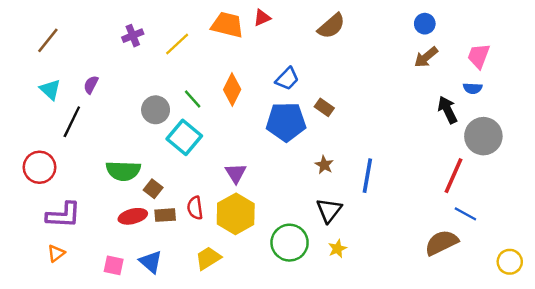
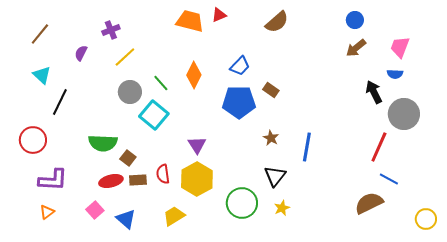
yellow line: (177, 44) -> (125, 57), moved
purple semicircle: (91, 85) -> (81, 53), moved
pink square: (114, 265) -> (95, 210), moved, turned 36

